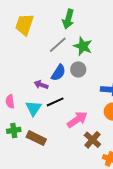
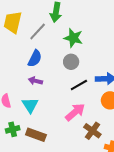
gray line: (58, 45) -> (38, 31), moved
blue semicircle: (58, 73) -> (35, 58), moved
black line: (55, 102) -> (79, 85), moved

